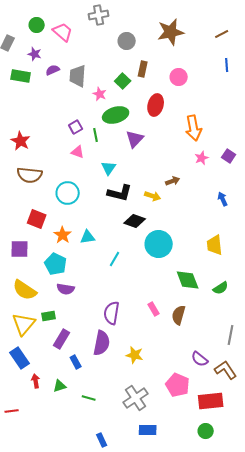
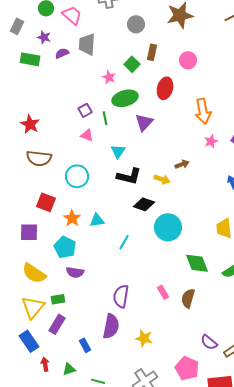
gray trapezoid: (78, 76) -> (87, 44), moved
purple rectangle: (62, 339) -> (57, 324), moved

